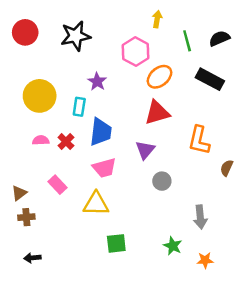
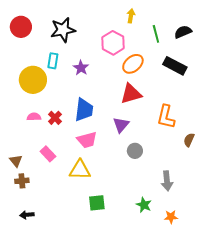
cyan rectangle: (79, 107) -> (53, 61), moved
brown triangle: (19, 193) -> (16, 161), turned -32

